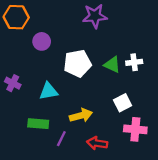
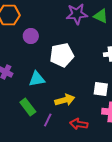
green triangle: (112, 65) -> (101, 16), moved
white square: (123, 103) -> (101, 89), turned 35
green rectangle: (38, 124) -> (28, 107), turned 48

